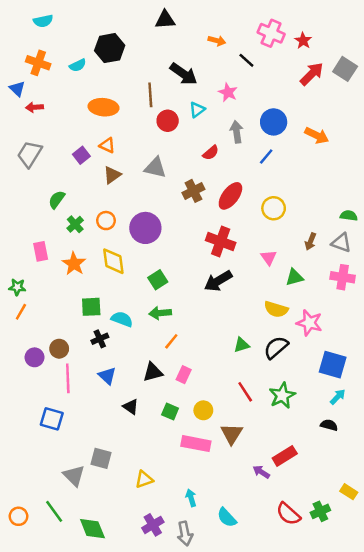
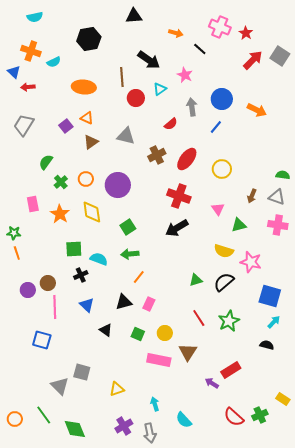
cyan semicircle: (78, 65) -> (54, 62), moved
orange line: (21, 312) -> (17, 253), turned -48

